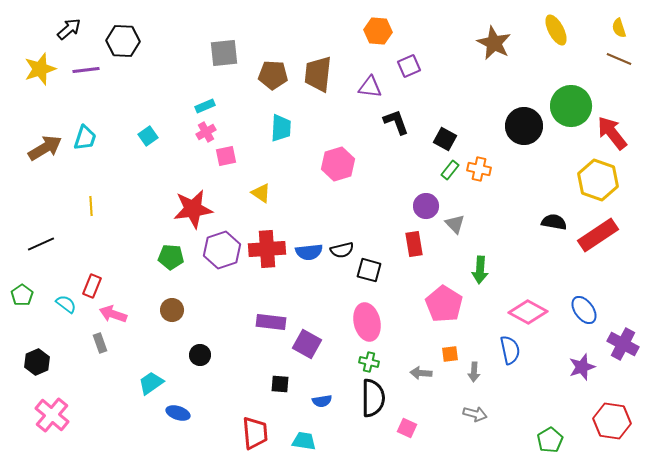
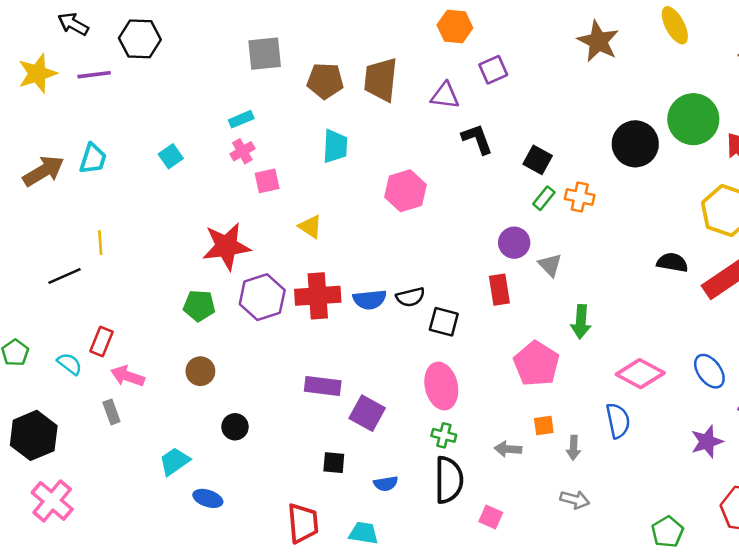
black arrow: (69, 29) -> (73, 24), turned -110
black line: (41, 244) -> (65, 276), moved
black hexagon: (37, 362) -> (34, 435), size x1.5

